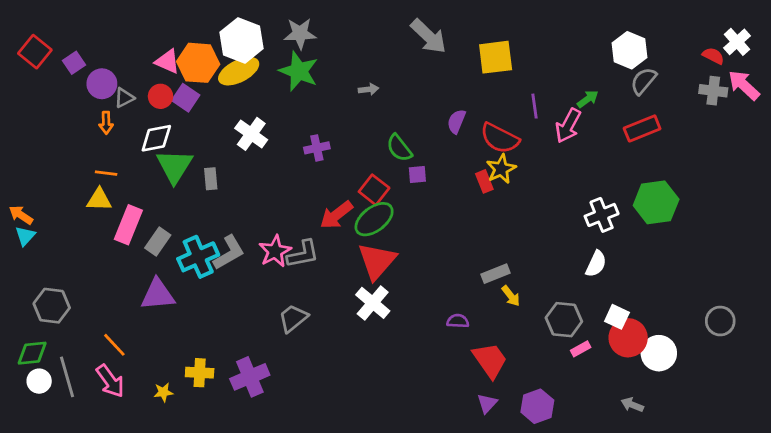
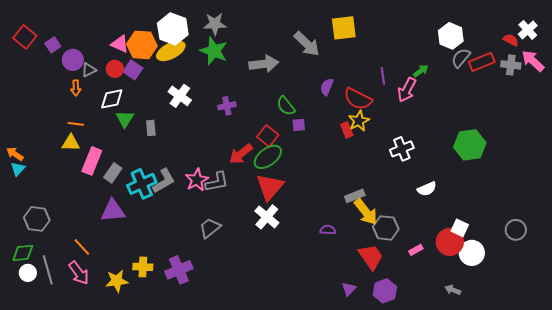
gray arrow: (429, 36) -> (307, 44), moved
yellow square: (496, 57) -> (344, 28), moved
gray arrow: (368, 89) -> (264, 64), size x2.0
red rectangle: (642, 128) -> (482, 62), moved
green triangle: (174, 166) -> (125, 119), size x0.7
white cross: (602, 215) -> (402, 149), moved
white semicircle: (596, 264) -> (427, 189), turned 42
yellow arrow: (511, 296) -> (366, 212), size x1.8
white square: (617, 317) -> (460, 228), moved
gray hexagon: (564, 320) -> (386, 228), moved
red trapezoid: (490, 360) -> (371, 257), moved
yellow star: (163, 392) -> (117, 281), size x1.6

